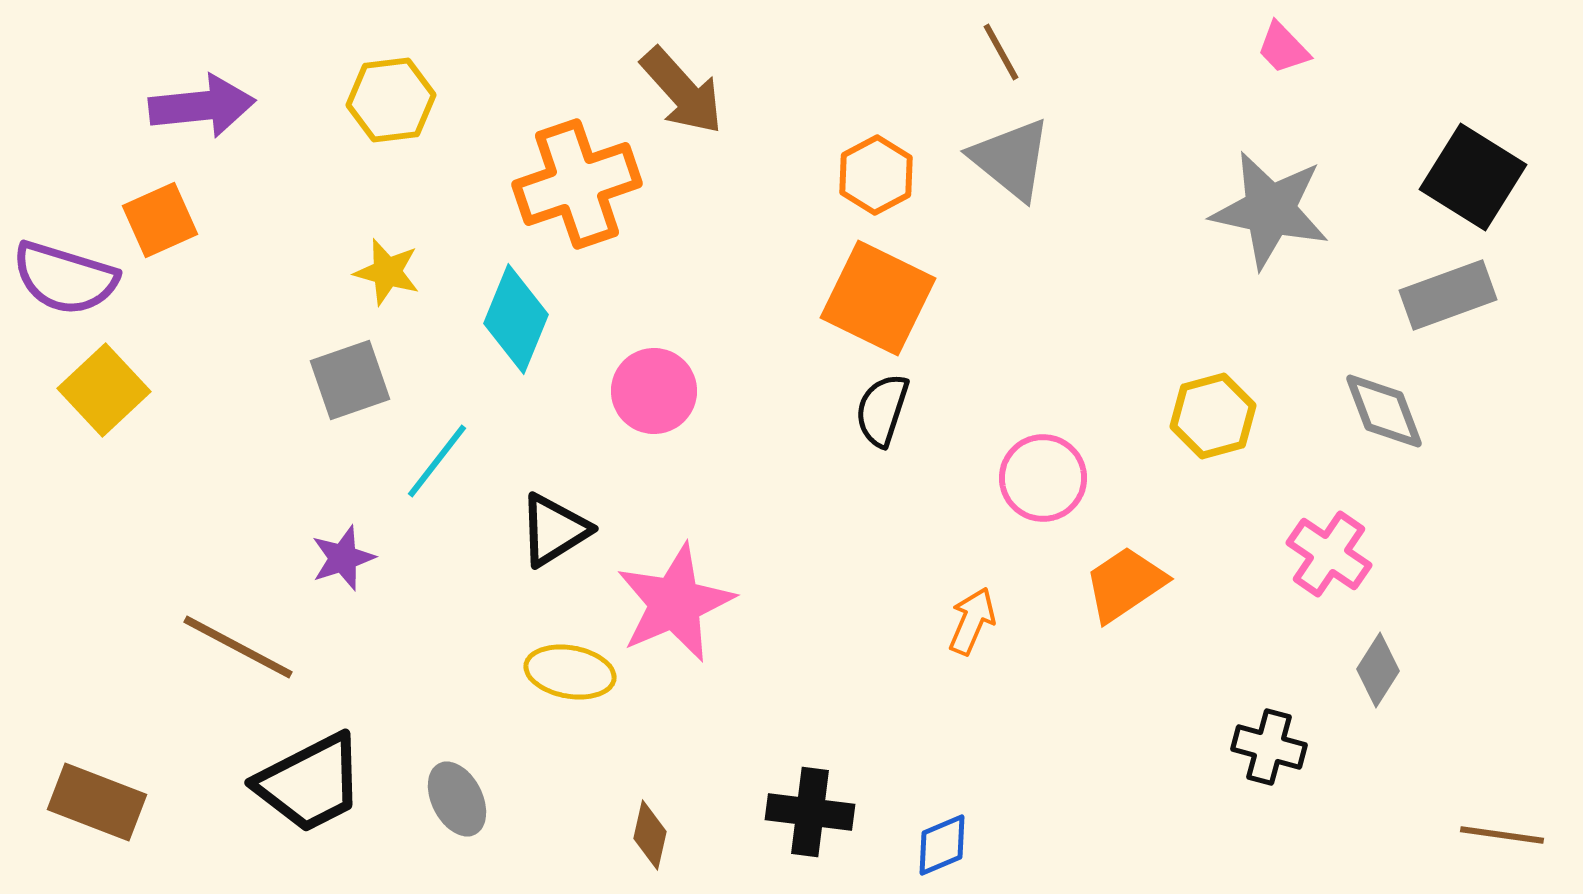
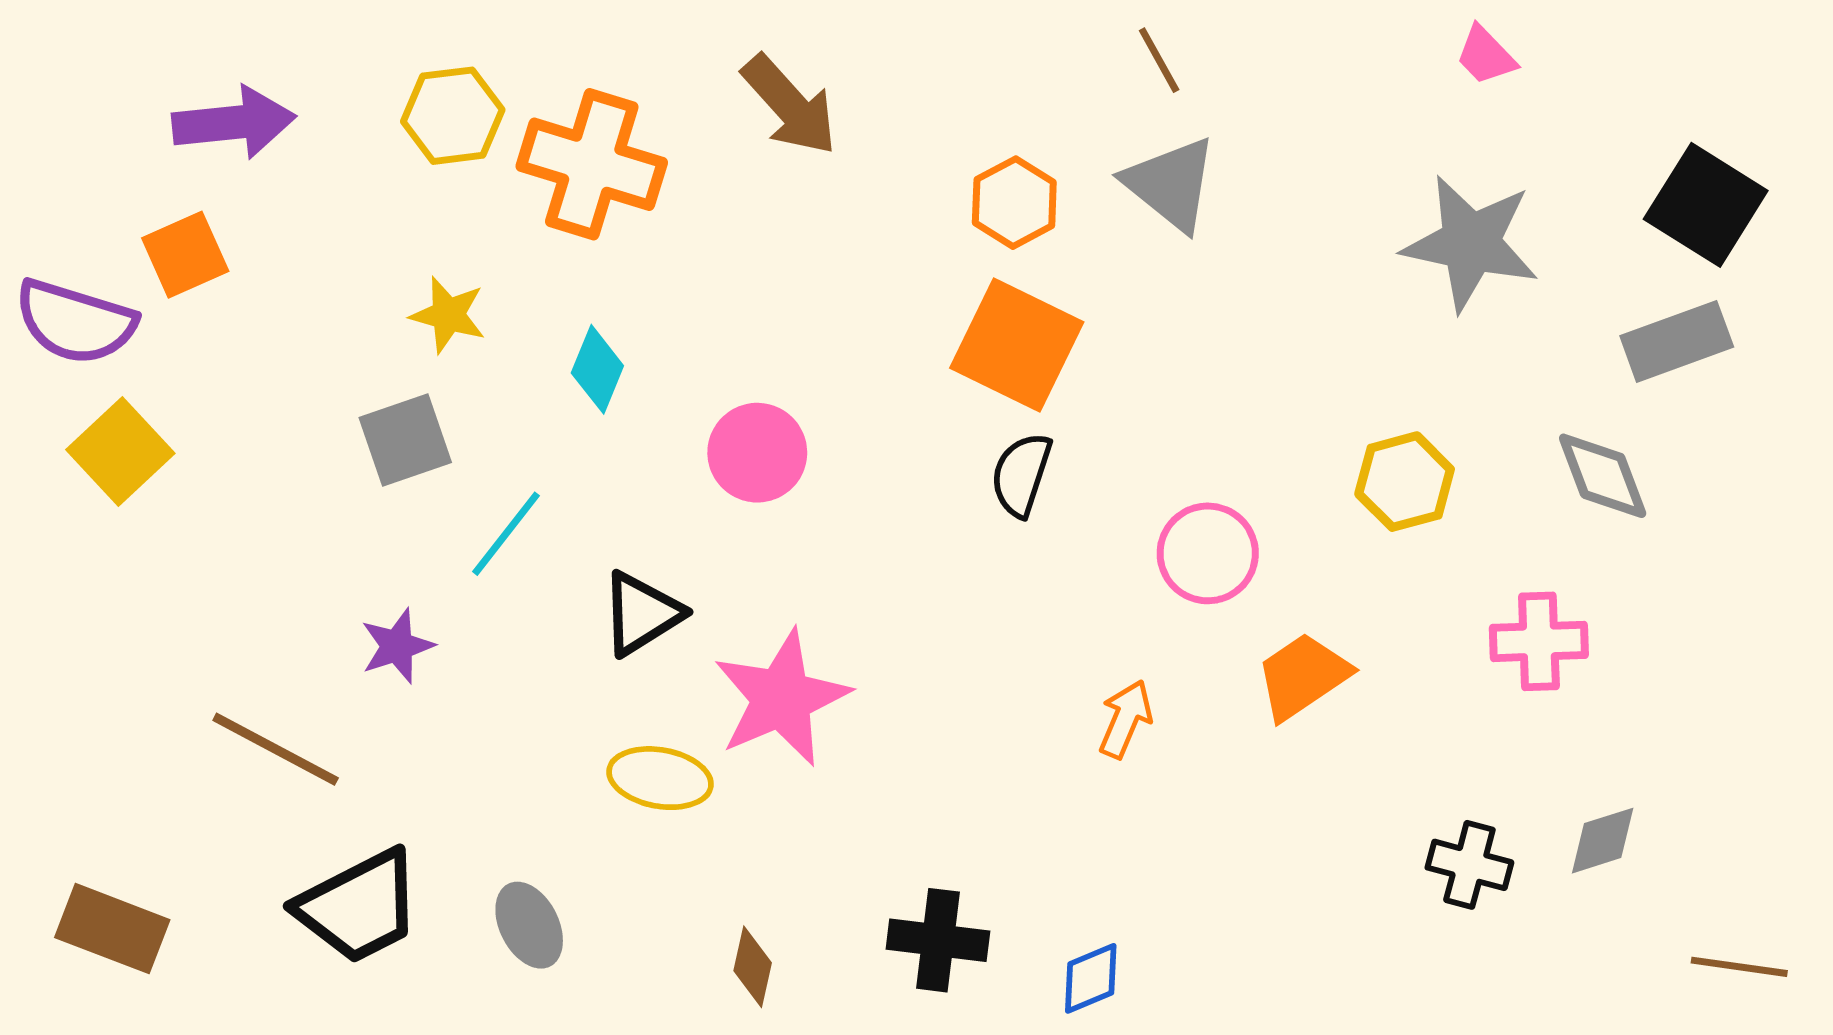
orange cross: (577, 184) -> (592, 164), moved, turned 36
cyan diamond: (516, 319) -> (597, 369), size x0.7
pink cross: (1329, 554) -> (1539, 641), turned -36
gray diamond: (1378, 670) -> (1603, 841), moved, turned 40

